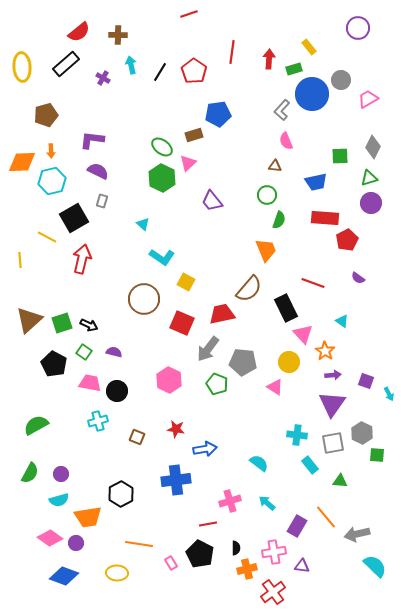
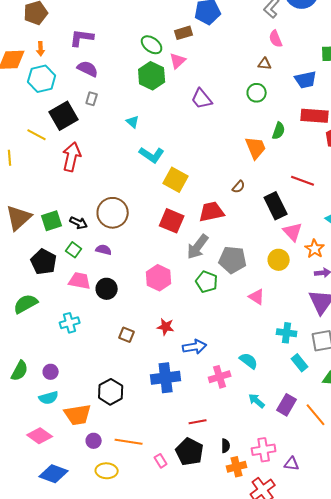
green semicircle: (279, 220) -> (279, 131), moved
yellow square: (186, 282) -> (176, 180), size x1.4
brown semicircle: (249, 289) -> (239, 187), size x0.5
brown circle: (144, 299) -> (113, 213), moved
pink triangle: (275, 387) -> (257, 297), moved
cyan cross: (98, 421) -> (70, 323), moved
green semicircle: (36, 425) -> (26, 304), moved
pink cross: (230, 501) -> (220, 377), moved
purple rectangle: (297, 526) -> (287, 405), moved
purple circle: (76, 543) -> (94, 441), moved

